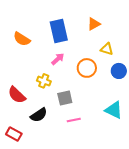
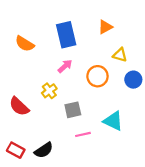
yellow cross: (44, 81) -> (49, 91), turned 32
cyan triangle: (114, 110) -> (113, 121), moved
black semicircle: (39, 115) -> (44, 150), moved

